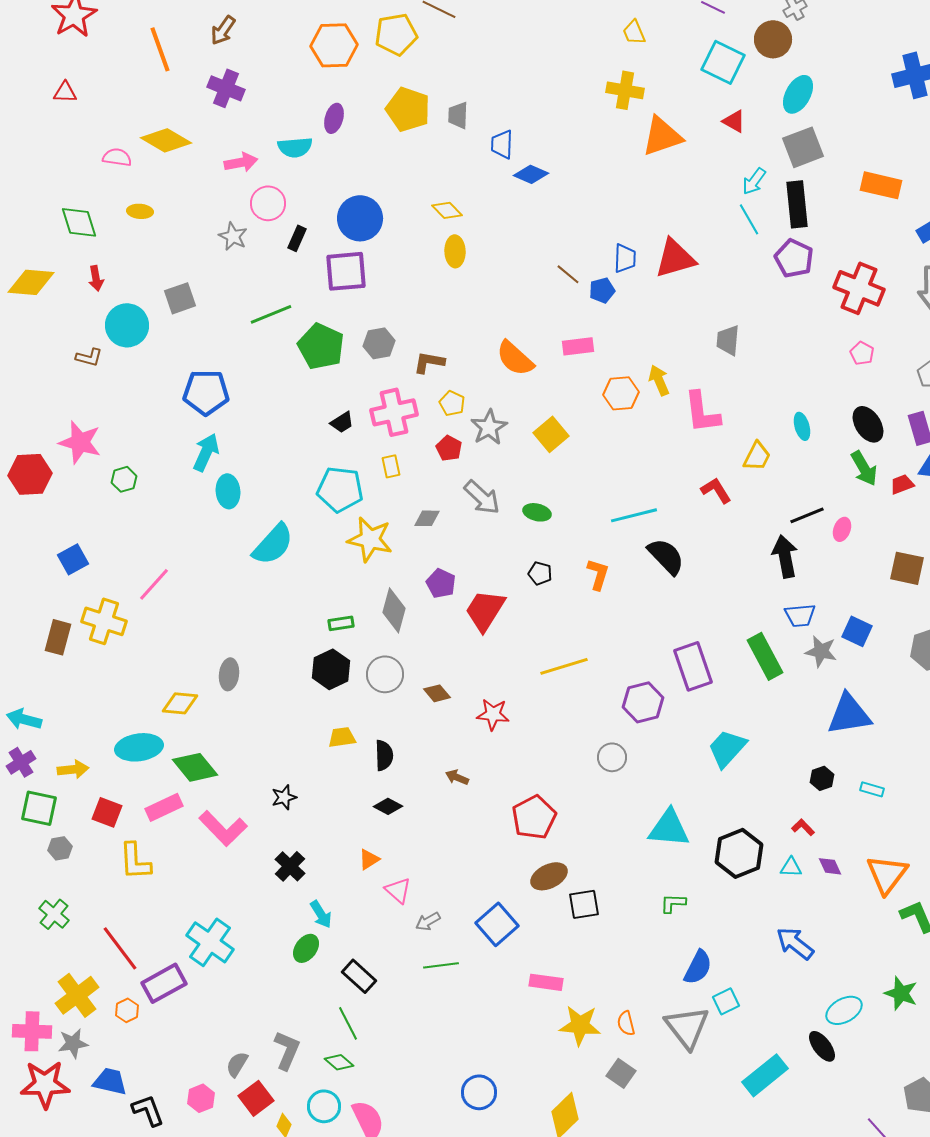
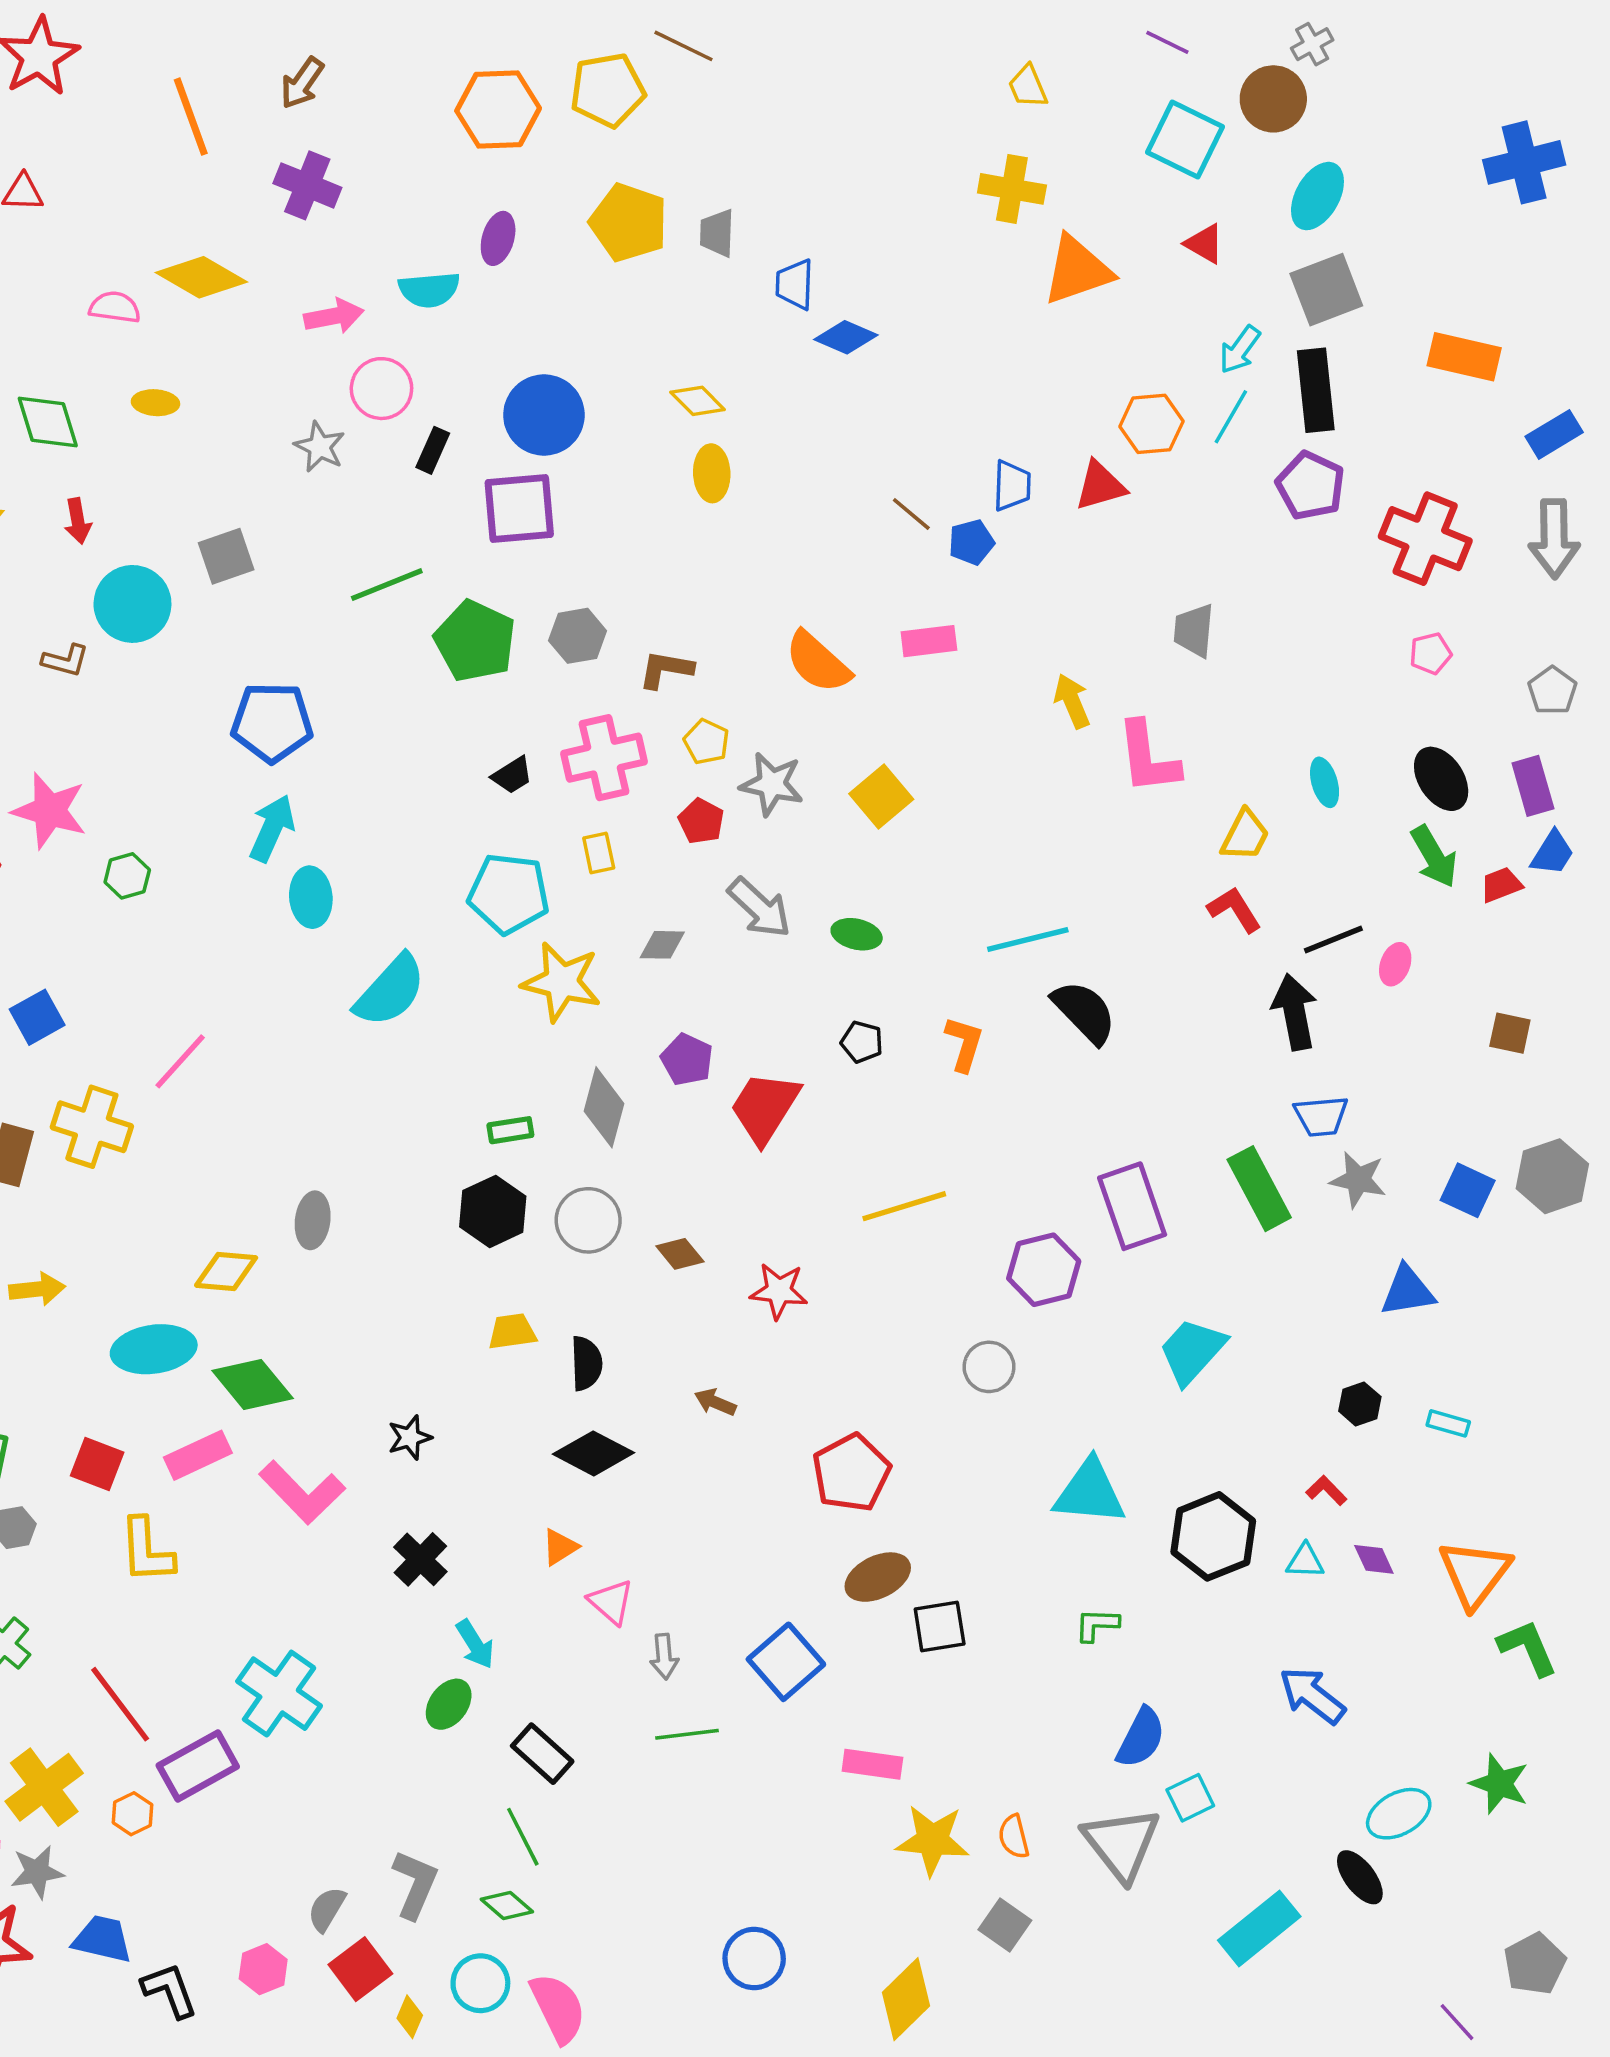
cyan line: (749, 219) -> (1231, 417), turned 60
red triangle: (675, 258) -> (1100, 486), size x0.7
pink pentagon: (862, 353) -> (1430, 653), turned 30
orange hexagon: (621, 393) -> (1151, 424), moved
gray star: (489, 427) -> (772, 784), turned -30
red L-shape: (716, 490) -> (1234, 909), moved
brown square: (907, 568) -> (1510, 1033), size x0.7
blue square: (857, 631) -> (1468, 1190), moved
blue triangle: (849, 714) -> (1408, 1291), size x0.7
yellow arrow: (73, 769) -> (37, 1289), moved
black diamond: (388, 806) -> (593, 1453), size x1.5
gray arrow: (428, 921) -> (664, 1657), turned -65

